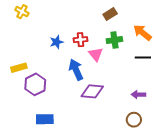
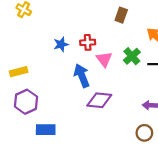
brown rectangle: (110, 14) -> (121, 15), turned -40
green cross: (114, 40) -> (132, 56), moved, turned -35
purple hexagon: (35, 84) -> (26, 102), moved

